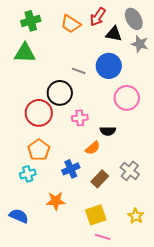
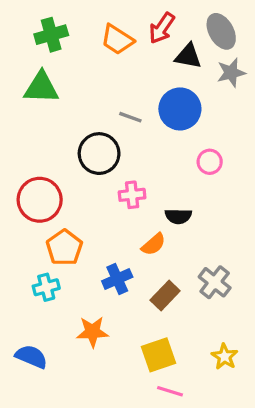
gray star: (140, 44) -> (231, 73), turned -30
pink circle: (127, 98) -> (210, 162), size x0.6
red circle: (39, 113) -> (40, 200), moved

